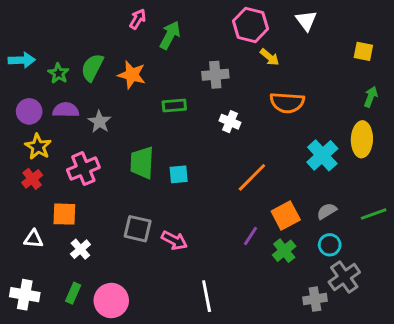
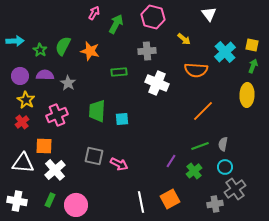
pink hexagon: (251, 25) -> (153, 17), moved
yellow square: (363, 51) -> (252, 45), moved
white cross: (230, 122) -> (157, 83), size x1.6
cyan cross: (322, 155) -> (225, 52), moved
orange line: (252, 177) -> (203, 111), moved
gray semicircle: (327, 211) -> (223, 144), turned -48
green line: (374, 214) -> (200, 146), moved
orange square: (286, 215) -> (170, 199), moved
white triangle: (34, 239) -> (23, 163), size x1.6
white cross: (80, 249) -> (55, 170), size x1.5

